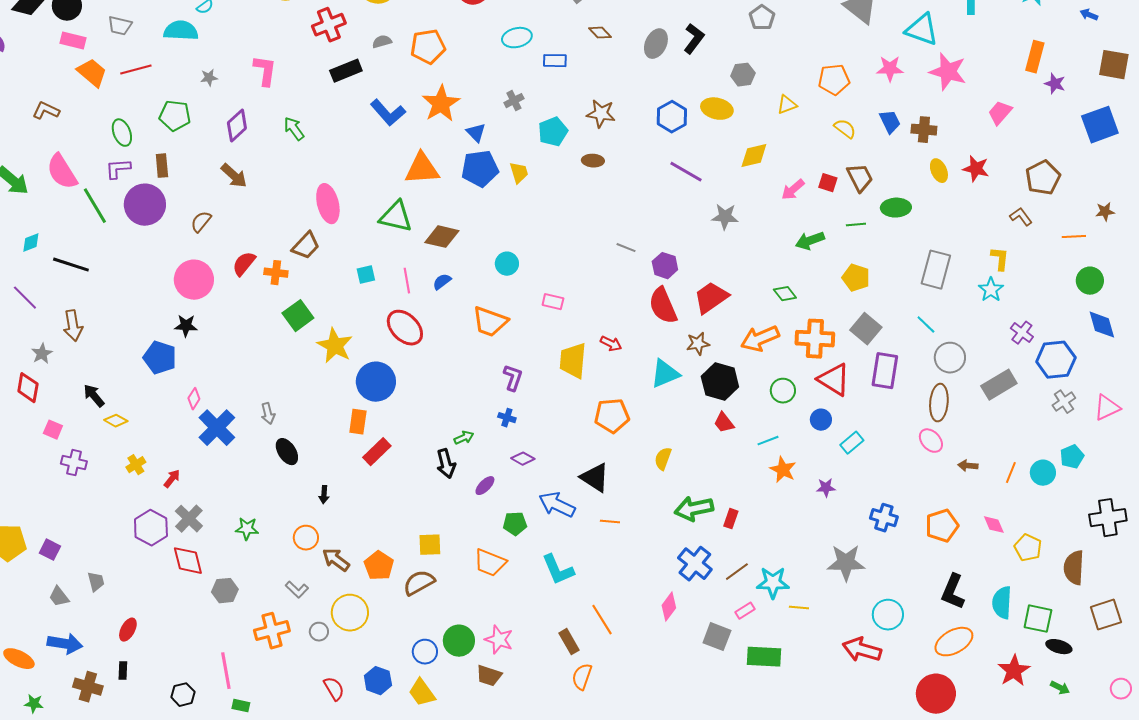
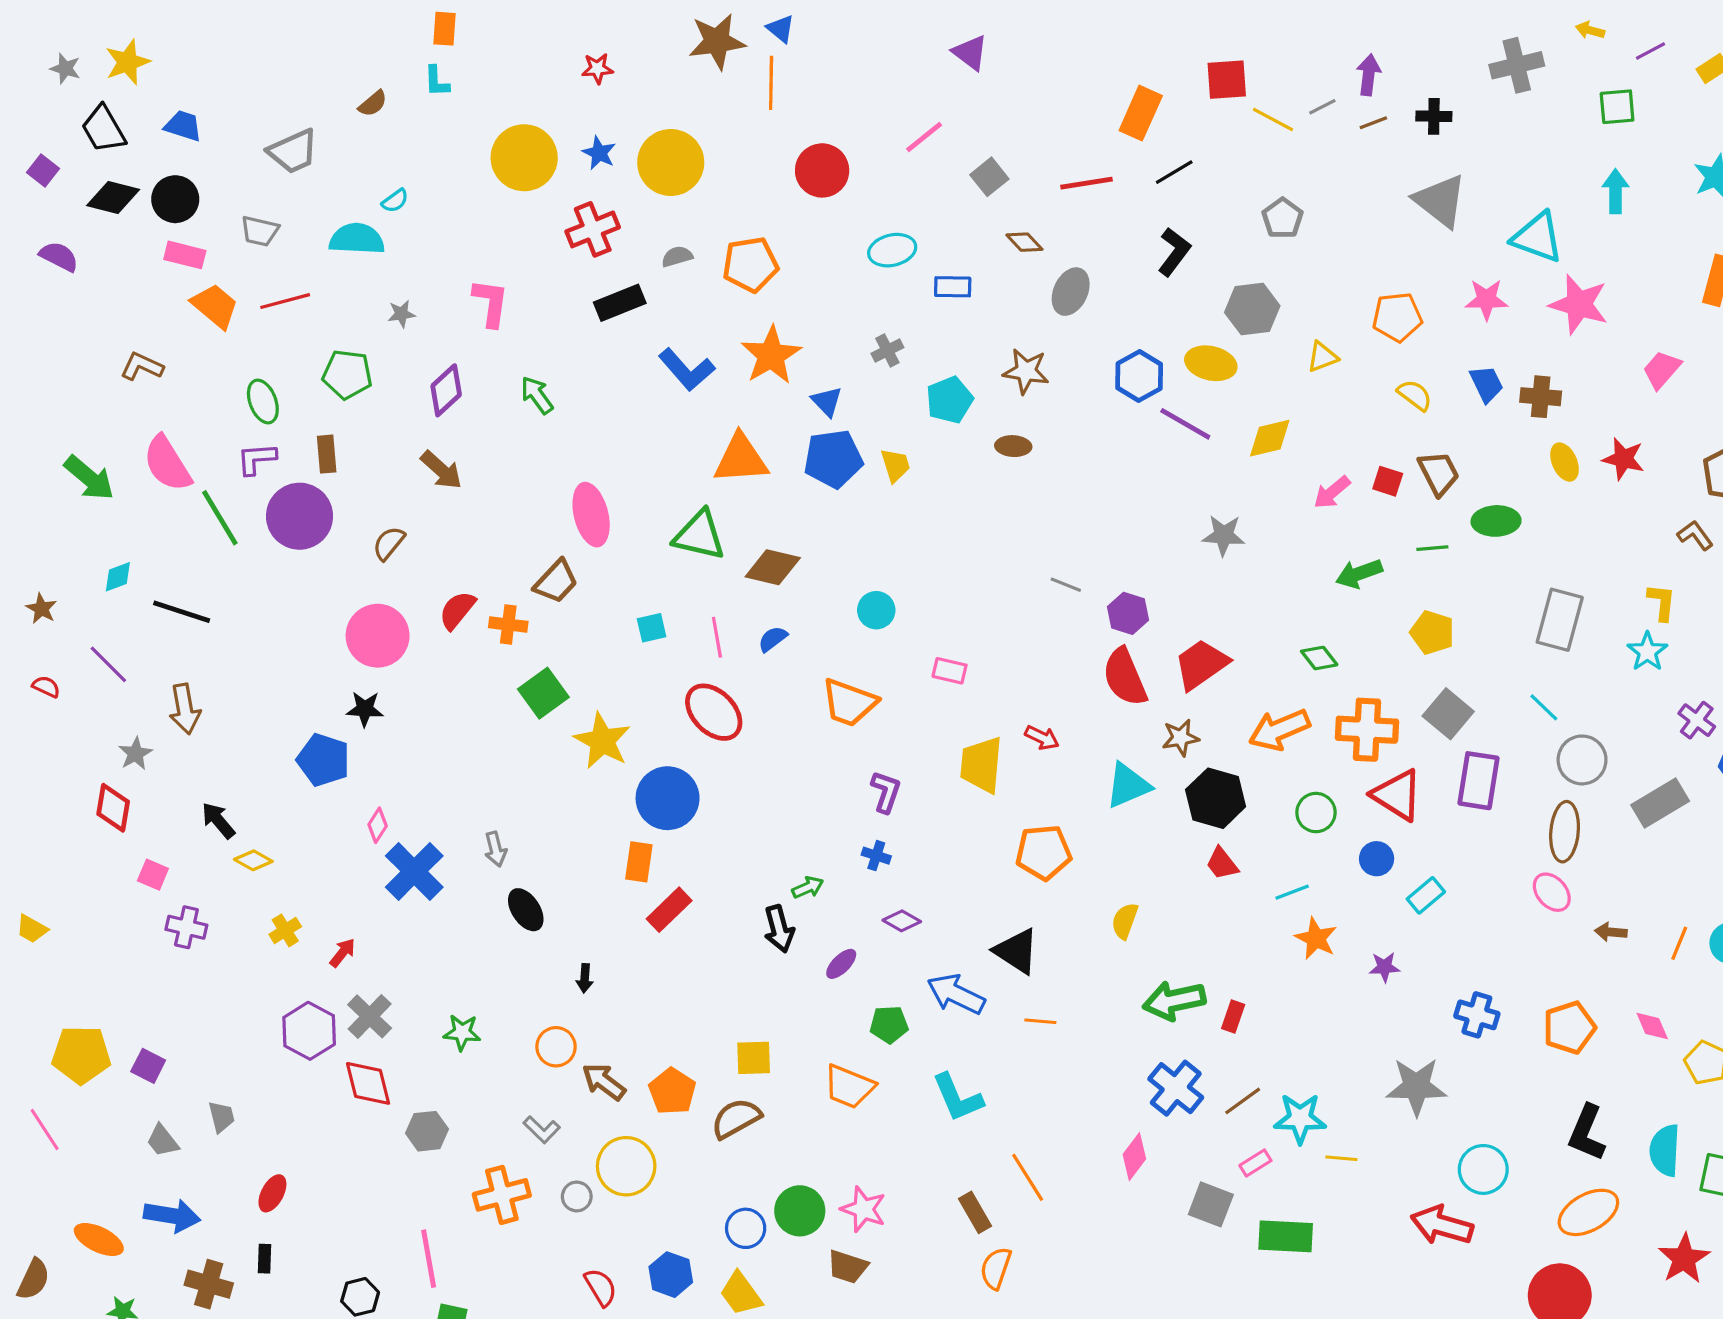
gray ellipse: (656, 44) -> (1071, 292), moved
gray hexagon: (743, 75) -> (1252, 309), size x1.4
purple line: (686, 172) -> (1185, 424), moved

